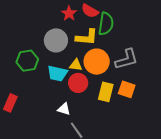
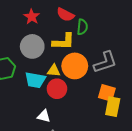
red star: (69, 13) -> (32, 17), moved
green semicircle: (106, 24) -> (82, 27), size x0.7
yellow rectangle: (106, 92) -> (113, 107), moved

